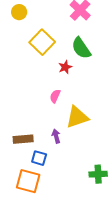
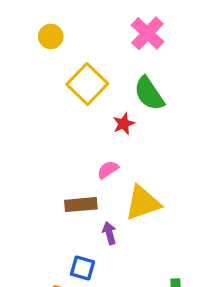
pink semicircle: (55, 96) -> (108, 170), turned 32
brown rectangle: (23, 139) -> (81, 205), moved

